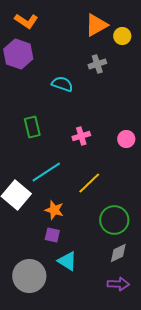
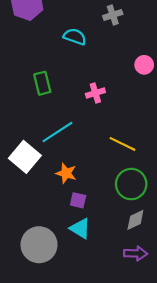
pink circle: (126, 139) -> (144, 65), moved
yellow line: (89, 183) -> (122, 144), moved, turned 70
purple square: (52, 235) -> (78, 200), moved

